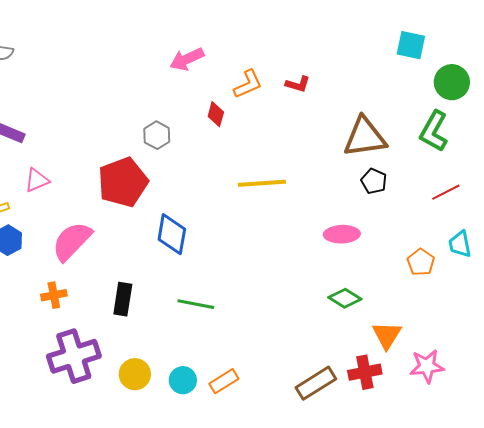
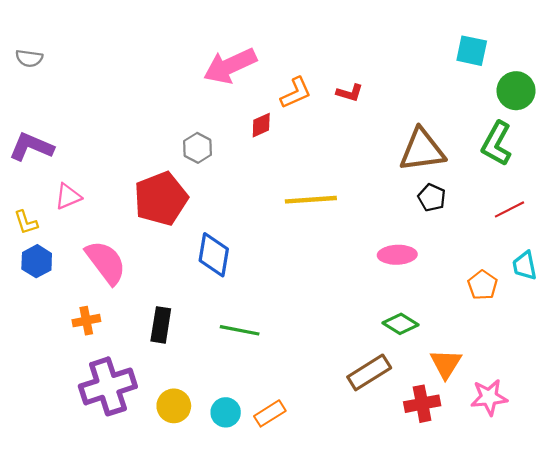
pink arrow: (187, 59) -> (230, 66), size x1.4
red diamond: (216, 114) -> (261, 125), turned 50
pink semicircle: (72, 241) -> (106, 262), turned 99
brown rectangle: (316, 383) -> (369, 372), moved

